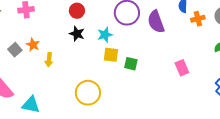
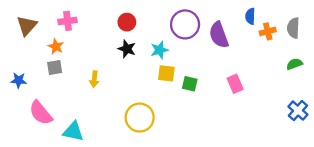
orange star: (33, 45) -> (56, 47), moved
gray square: (15, 50) -> (55, 67), turned 32
pink rectangle: (182, 68) -> (235, 84), moved

